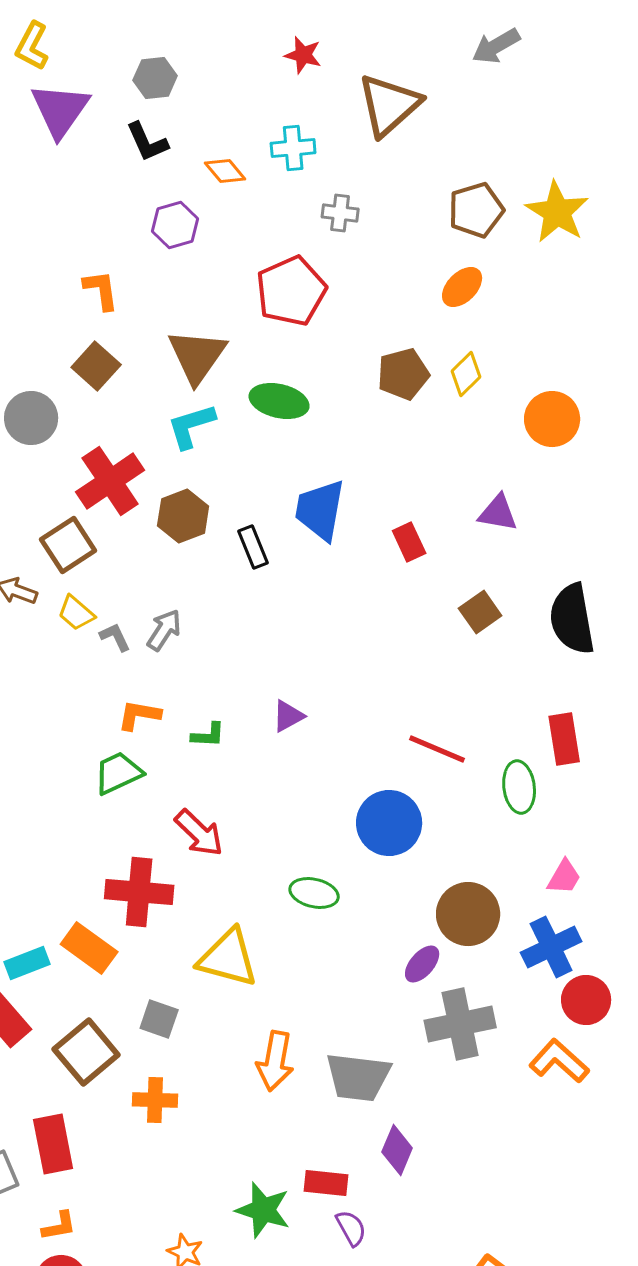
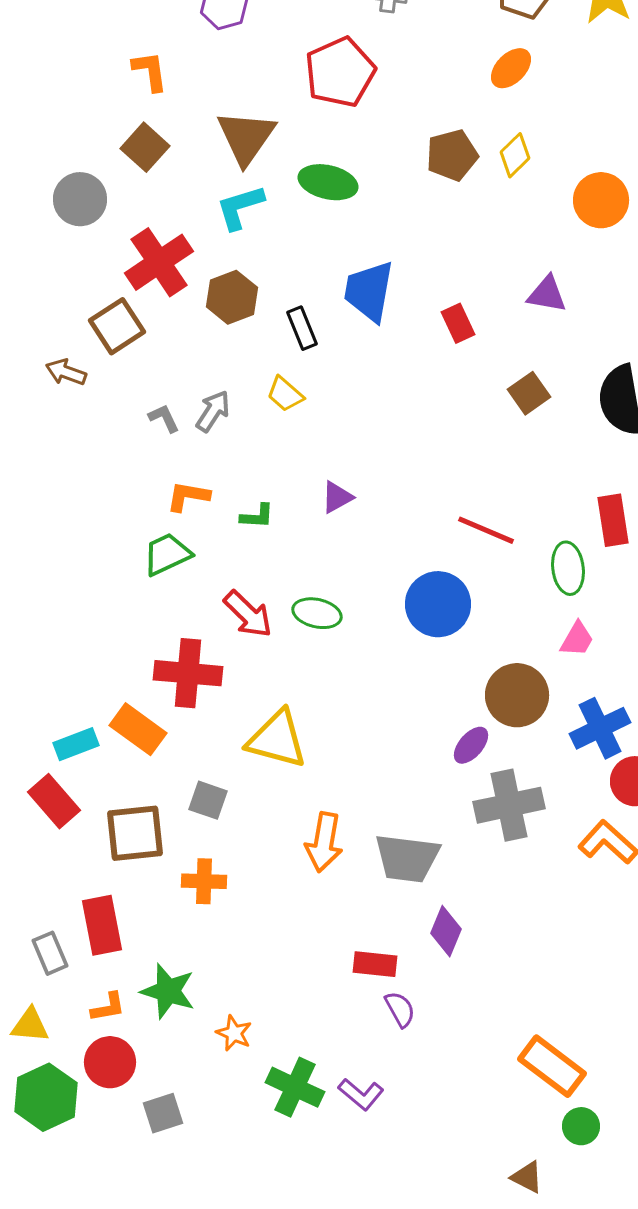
yellow trapezoid: (76, 613) -> (285, 394), moved
pink trapezoid: (564, 877) -> (577, 639), moved
green ellipse: (314, 893) -> (317, 613), moved
brown square: (86, 1052) -> (135, 833), turned 34
green star: (263, 1210) -> (168, 991), moved

